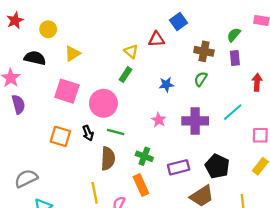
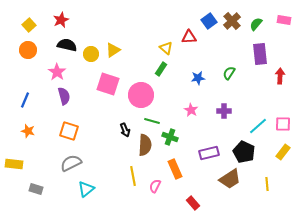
yellow circle: (48, 29) -> (91, 54), moved
green semicircle: (234, 35) -> (256, 24), moved
brown cross: (204, 51) -> (232, 21), moved, turned 36
black semicircle: (35, 58) -> (67, 45), moved
purple rectangle: (235, 58) -> (260, 54), size x1.5
cyan line: (233, 112) -> (258, 126), moved
purple cross: (195, 121) -> (224, 111), size x0.6
black arrow: (88, 133) -> (125, 130), moved
orange square: (60, 136) -> (69, 131), moved
green cross: (144, 156) -> (170, 137), moved

